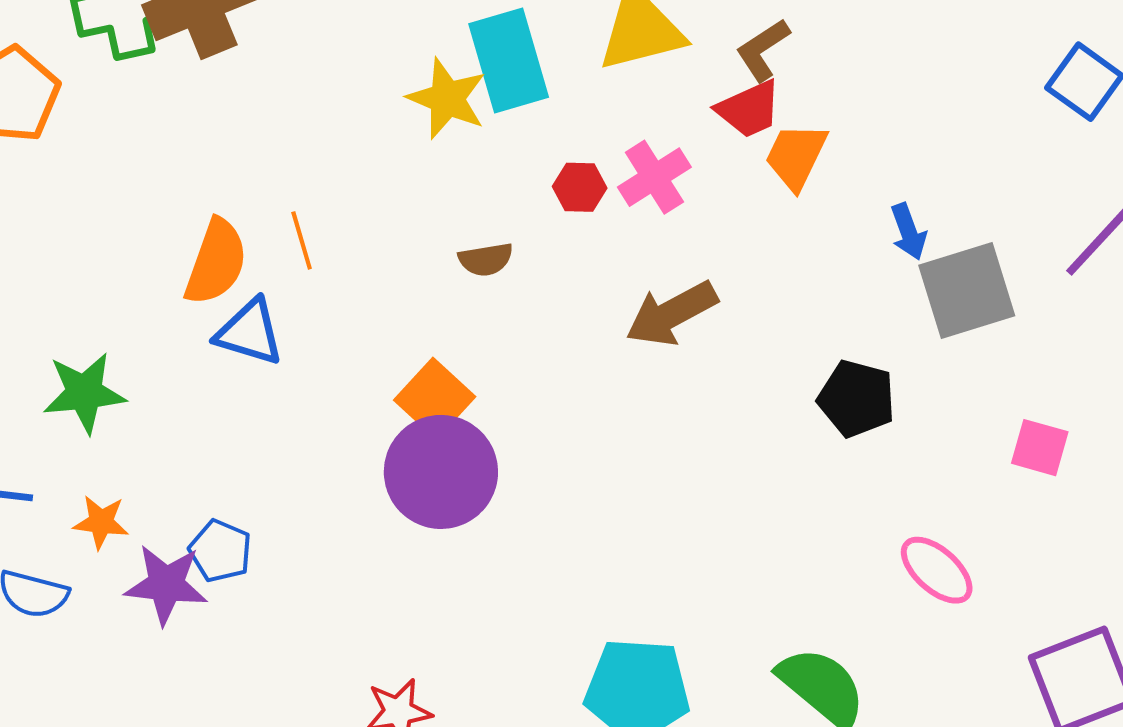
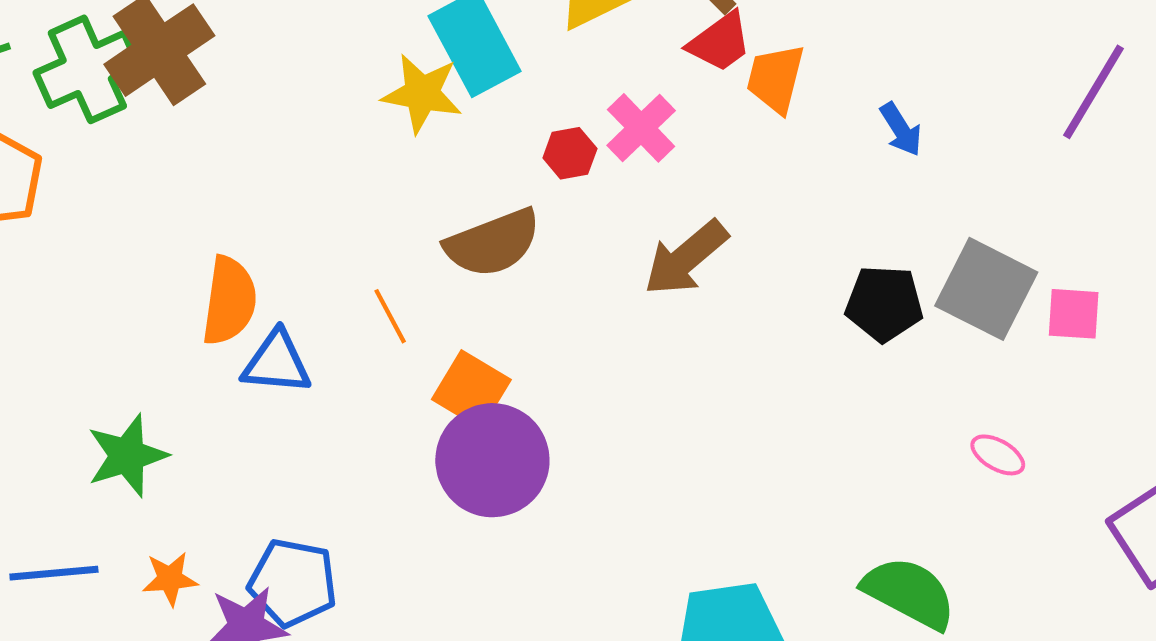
orange line: (302, 240) -> (390, 316), moved
brown semicircle: (486, 259) -> (493, 243), size x1.8
gray square: (967, 291) -> (986, 289), moved, turned -34
blue pentagon: (220, 551) -> (293, 583), size x1.4
pink ellipse: (937, 570) -> (998, 455), size x0.7

